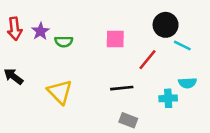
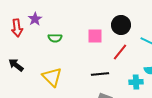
black circle: (166, 25) -> (121, 25), moved
purple star: (40, 31) -> (35, 19), moved

